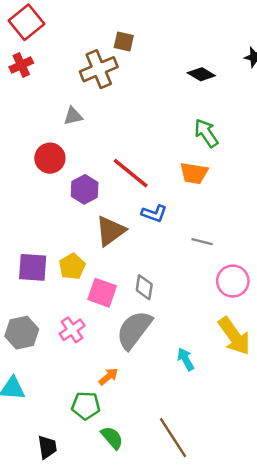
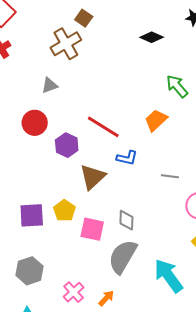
brown square: (124, 41) -> (84, 18), turned 30
green arrow: (206, 133) -> (177, 86), moved
orange trapezoid: (194, 173) -> (156, 120), turned 135
pink cross: (72, 330) -> (74, 292), moved
cyan arrow: (186, 359) -> (168, 276), size x1.8

